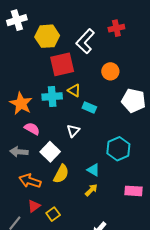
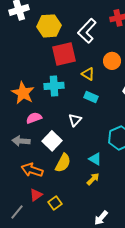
yellow triangle: (74, 90) -> (88, 74), moved
pink semicircle: (32, 129) -> (34, 118), turned -49

